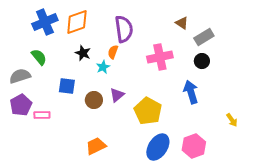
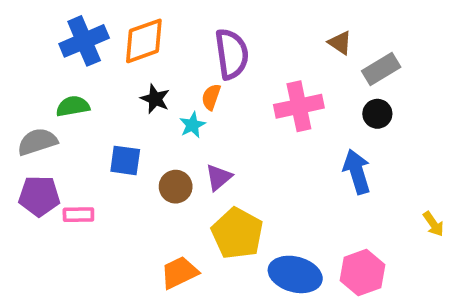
green semicircle: (39, 57) -> (73, 106), turned -60
purple pentagon: (21, 105) -> (39, 196), turned 30
yellow pentagon: (148, 111) -> (237, 233), moved
blue ellipse: (158, 147) -> (295, 274), turned 72

